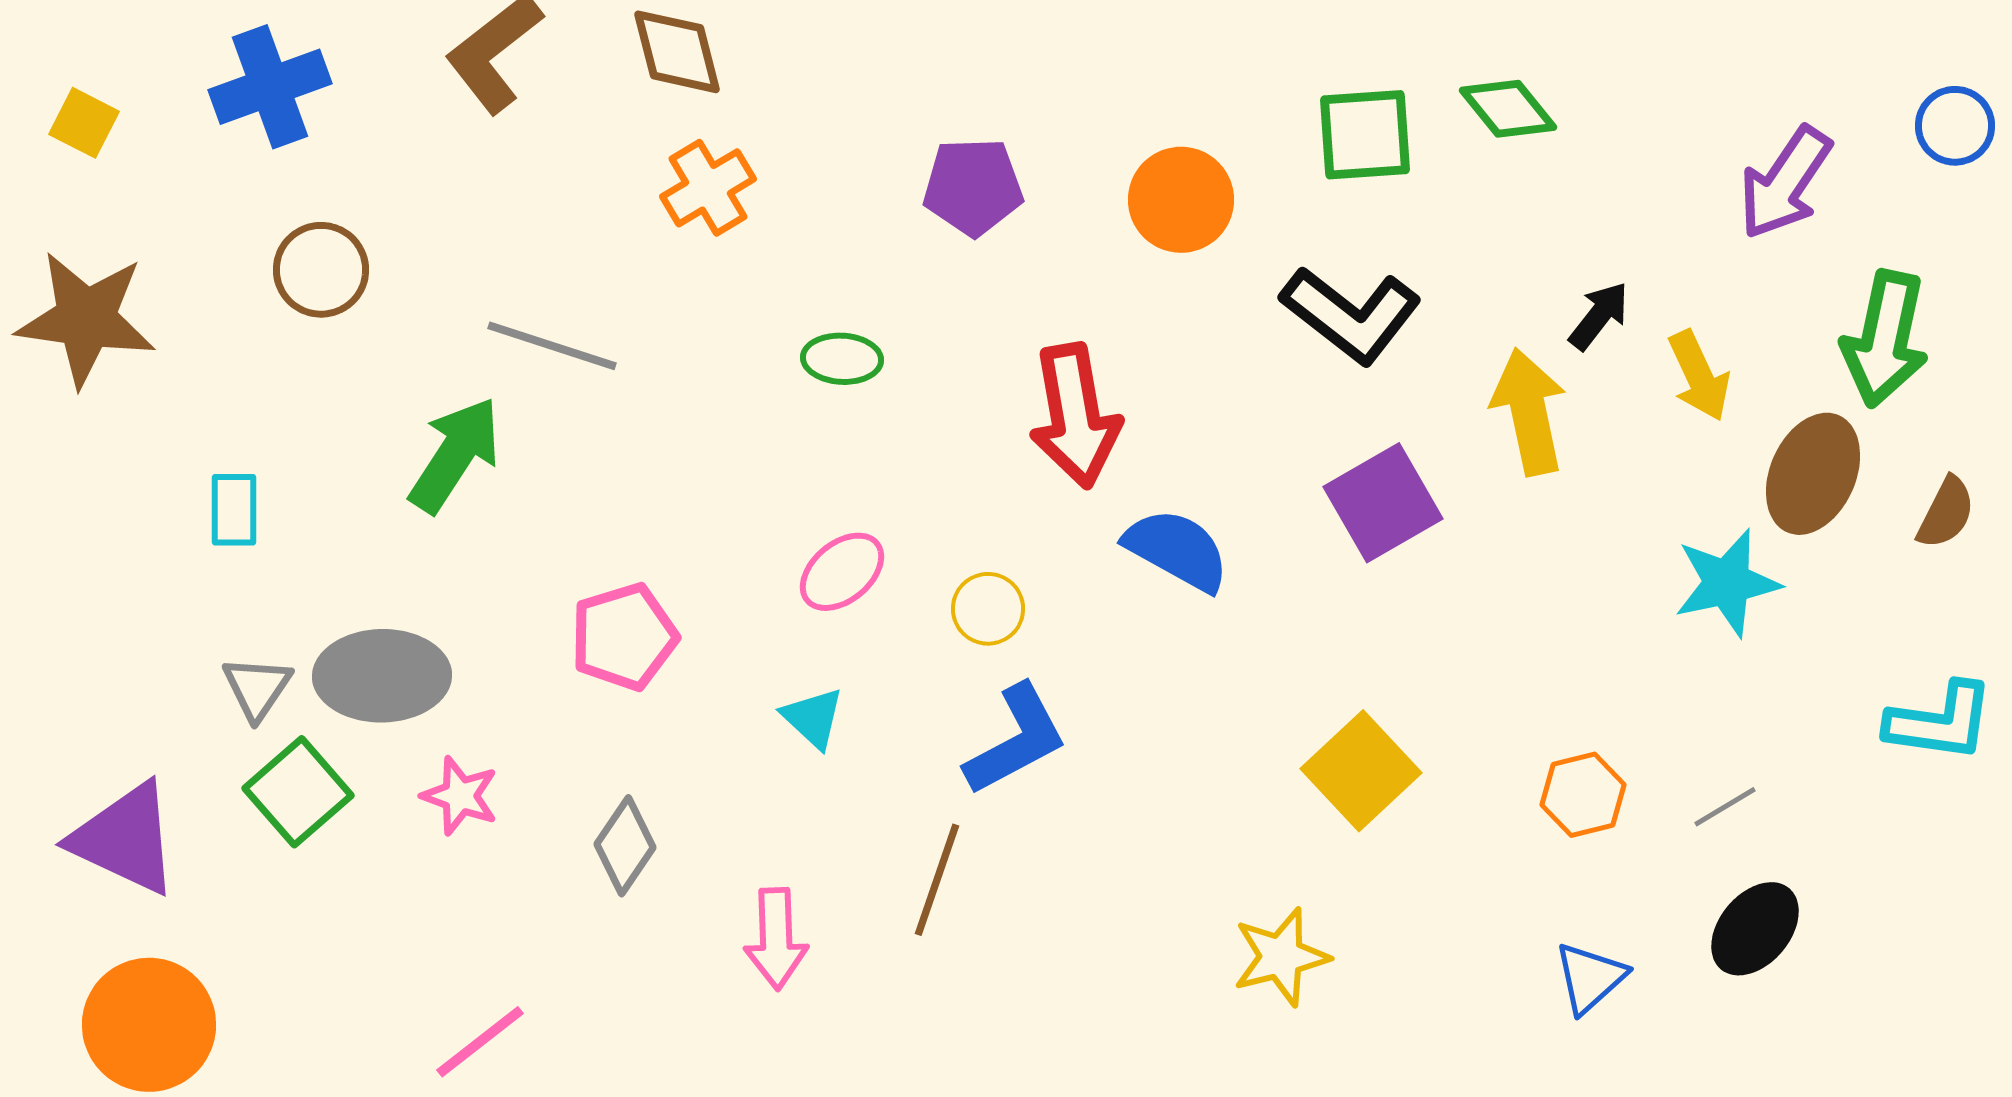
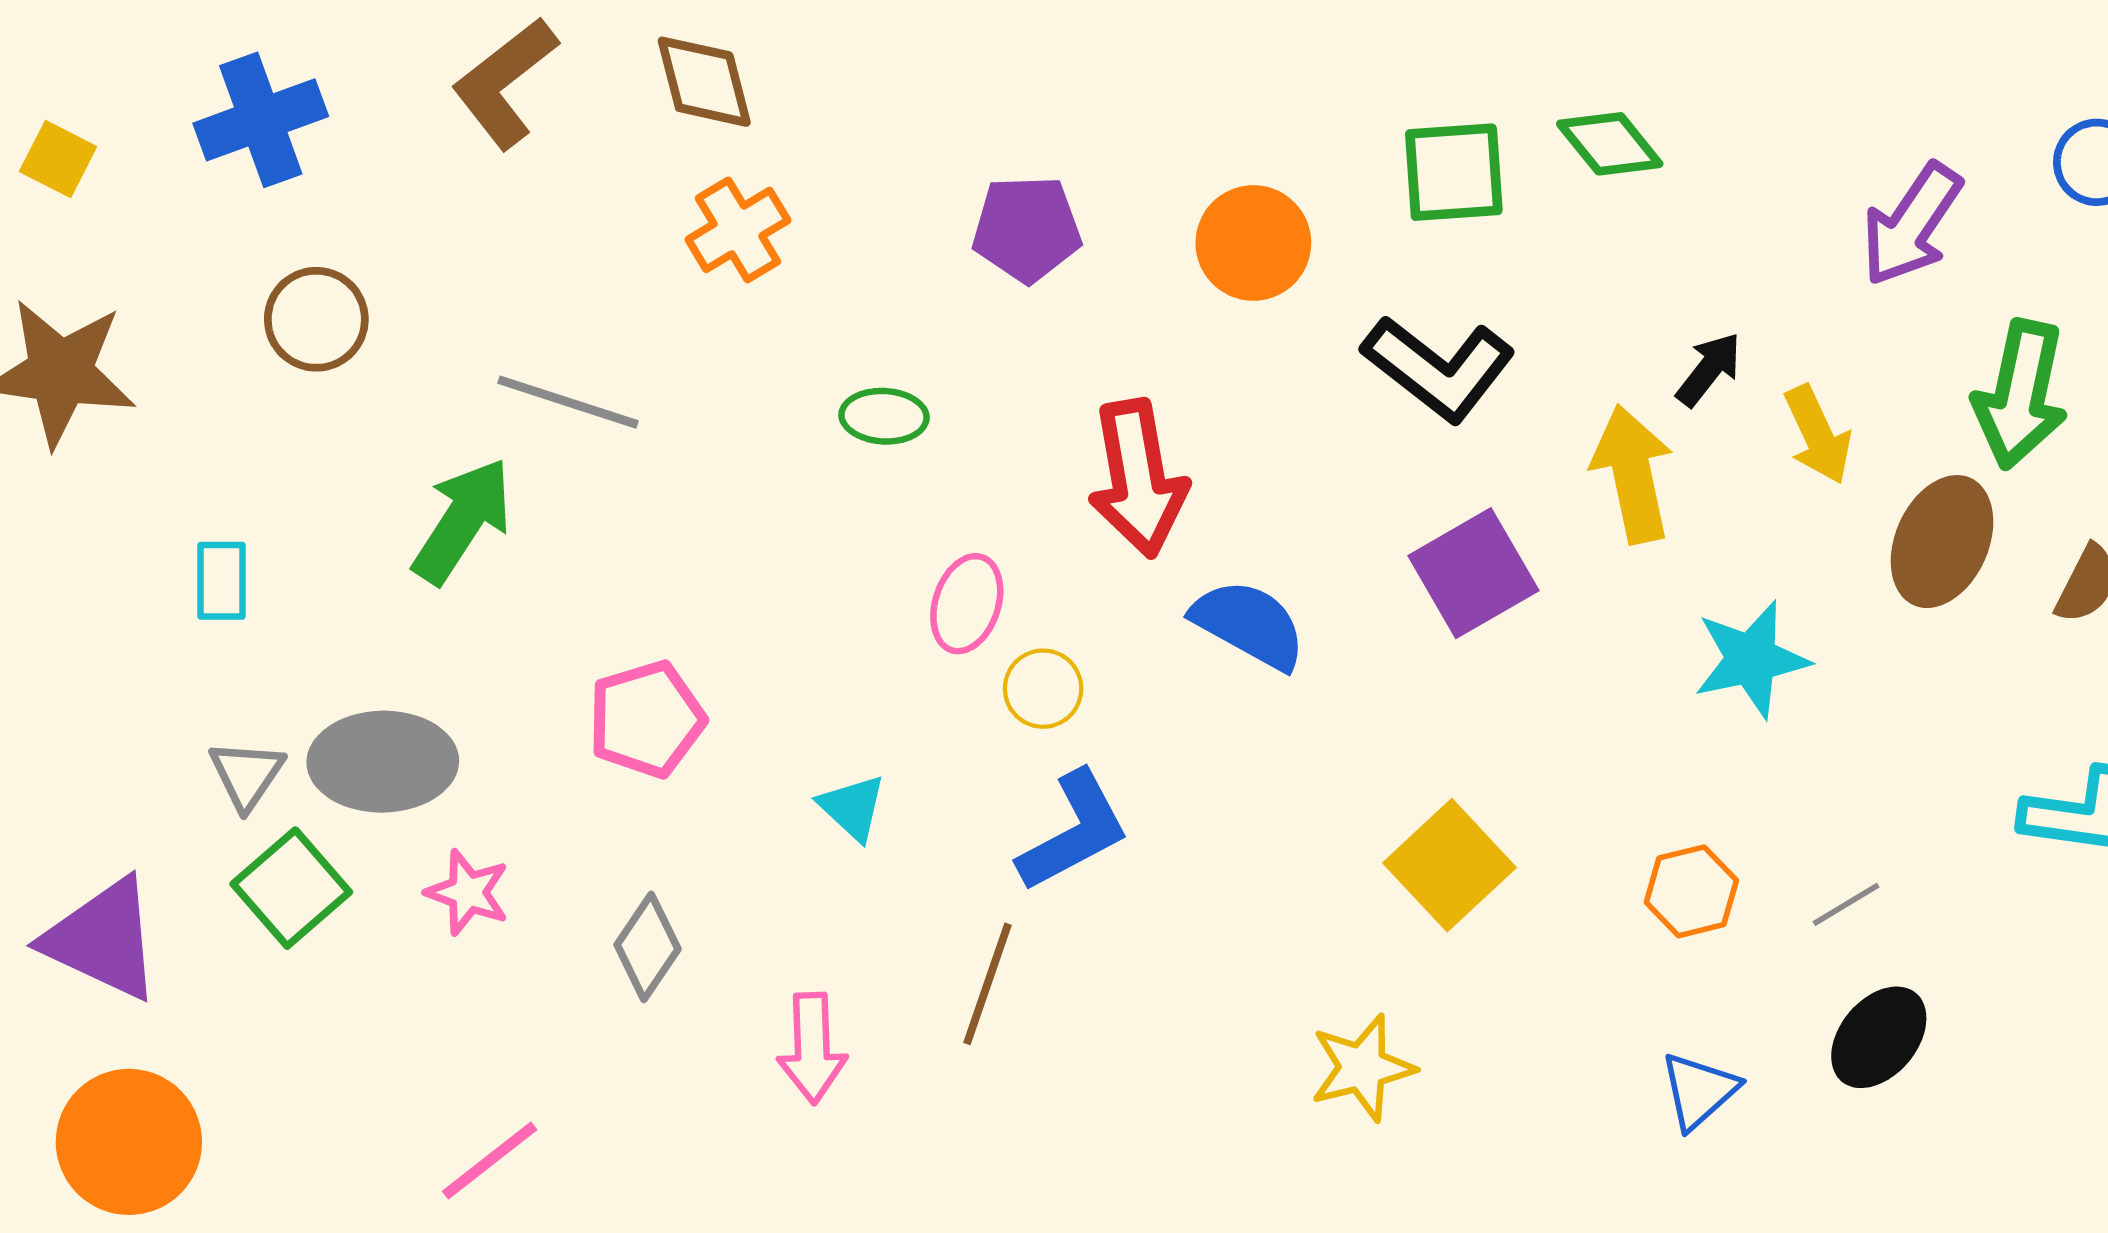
pink ellipse: (842, 572) -> (967, 604), moved, turned -32
cyan star: (1727, 583) -> (1751, 659), moved

